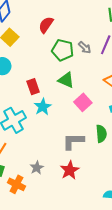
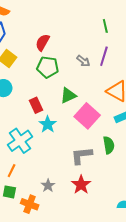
green pentagon: (63, 50) -> (48, 67), moved
green triangle: (66, 80) -> (68, 95), turned -42
pink square: (83, 102) -> (87, 116), size x1.4

